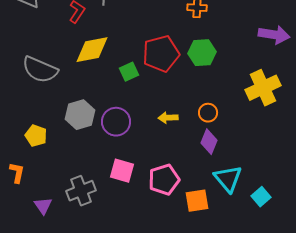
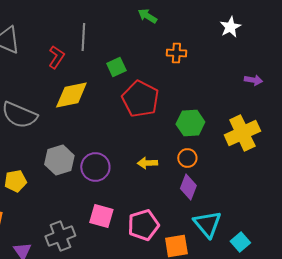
purple arrow: (274, 35) -> (253, 80), size x0.6
green hexagon: (202, 53) -> (190, 123), moved
red pentagon: (161, 54) -> (140, 99), turned -30
green square: (129, 72) -> (116, 67), moved
yellow pentagon: (36, 136) -> (15, 181), turned -30

